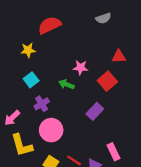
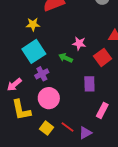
cyan square: (31, 80) -> (34, 51), size x1.6
purple rectangle: (95, 111) -> (89, 84), turned -49
pink rectangle: (114, 152) -> (102, 110), moved, turned 49

